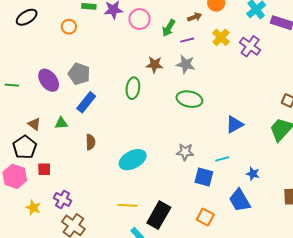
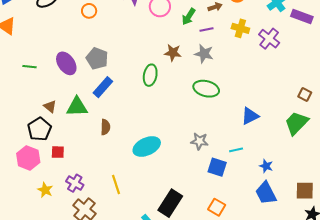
yellow cross: (221, 37) -> (240, 28), turned -30
green triangle: (61, 123) -> (77, 107), size x1.6
blue trapezoid: (240, 200) -> (266, 193), moved
yellow line: (128, 205) -> (116, 184), moved, turned 66

